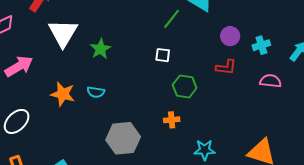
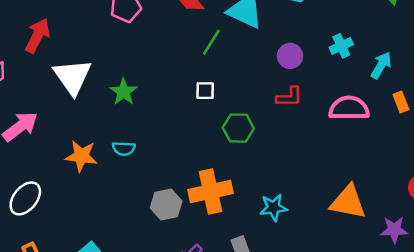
cyan cross: (261, 45) -> (341, 46), moved
pink semicircle: (270, 81) -> (349, 108), size x1.4
orange cross: (172, 120) -> (210, 192), moved, size x2.0
gray hexagon: (123, 138) -> (166, 205), size x0.7

